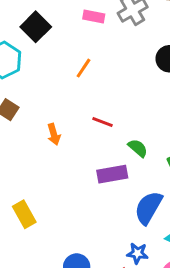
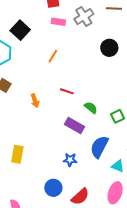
purple rectangle: (112, 174) -> (75, 126), turned 42
yellow rectangle: (24, 214) -> (17, 154), turned 42
blue star: (137, 253) -> (70, 160), moved

